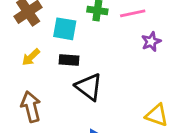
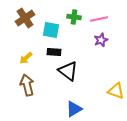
purple star: (151, 42) -> (101, 40), moved
yellow arrow: (31, 57) -> (26, 58), moved

